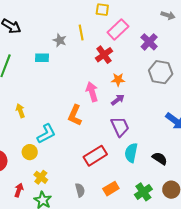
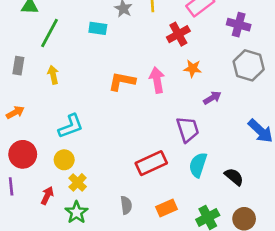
purple cross: (149, 42) -> (239, 25), turned -36
purple arrow: (118, 100) -> (212, 98), moved
yellow arrow: (20, 111) -> (53, 75), moved
orange L-shape: (75, 115) -> (122, 81), moved, turned 70
cyan L-shape: (46, 134) -> (71, 126), moved
yellow circle: (30, 152) -> (64, 160), moved

